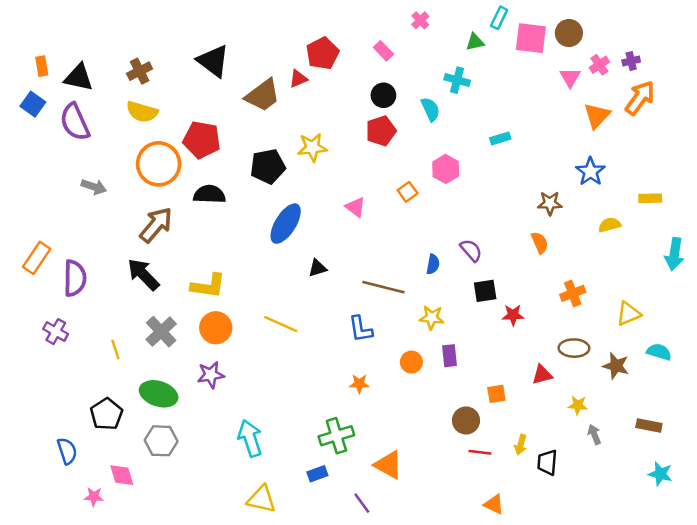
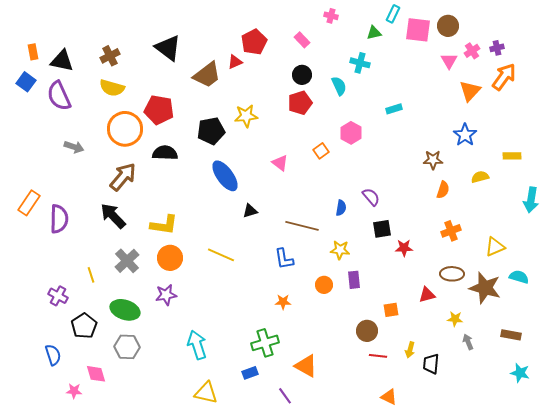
pink cross: (420, 20) -> (331, 16), turned -32
blue ellipse: (286, 224) -> (225, 176), turned -68
orange semicircle: (540, 243) -> (443, 190), moved, turned 42
purple cross: (56, 332) -> (58, 296), moved
brown star: (616, 366) -> (485, 288), size x1.5

